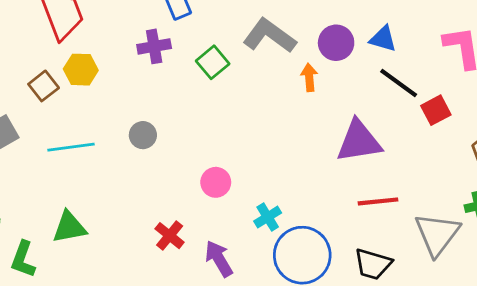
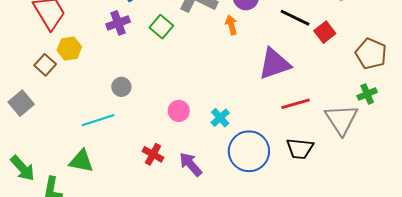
cyan line: (71, 147) -> (98, 120), moved
cyan cross: (268, 217) -> (220, 118), moved
green triangle: (69, 227) -> (81, 161), turned 32

